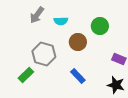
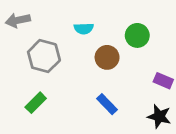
gray arrow: (37, 15) -> (18, 20), moved, turned 42
gray hexagon: (44, 54) -> (44, 56), moved

